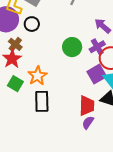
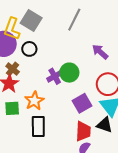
purple cross: (97, 47) -> (55, 76), moved
purple square: (97, 74) -> (82, 103), moved
green square: (15, 84) -> (12, 108), turned -35

